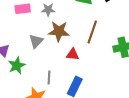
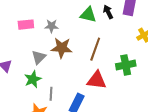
red triangle: (73, 54) -> (97, 80), moved, size x1.5
green star: (17, 65) -> (33, 79), moved

